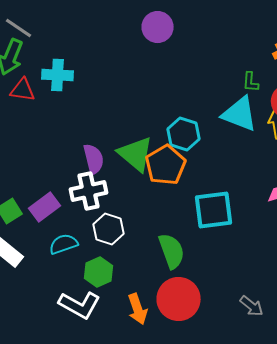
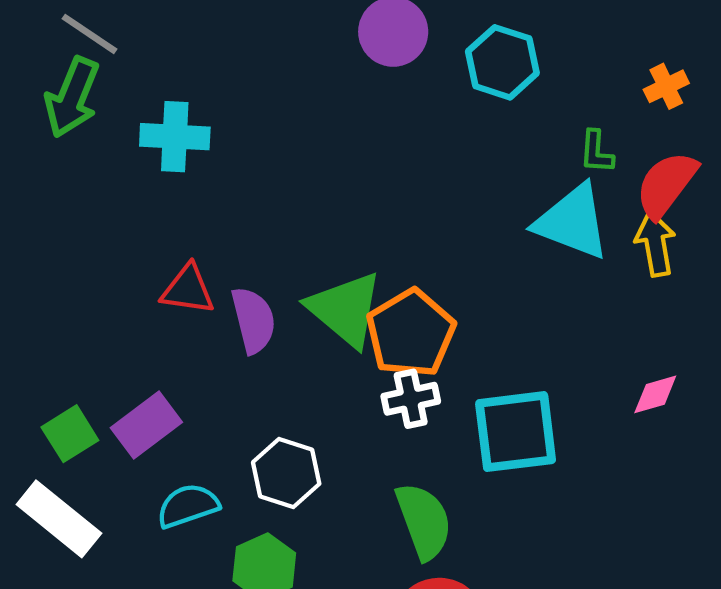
red triangle: (23, 90) -> (188, 290), moved
cyan hexagon: (184, 134) -> (502, 62), moved
white cross: (89, 191) -> (411, 399), moved, size x0.7

